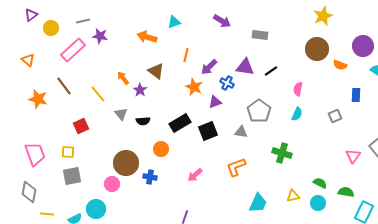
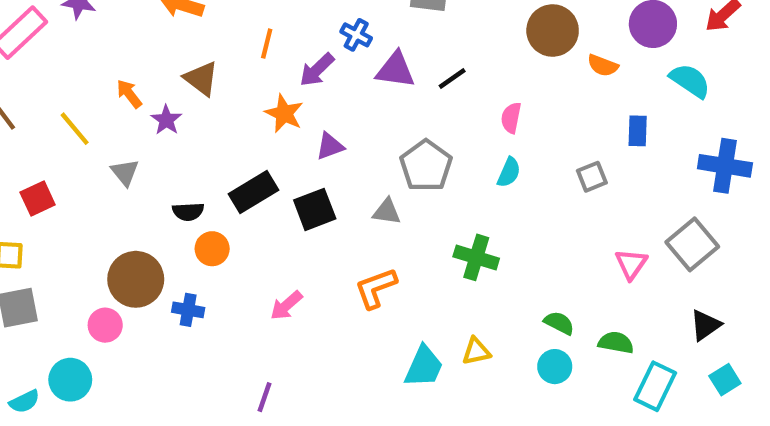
blue cross: (227, 83) -> (356, 35), moved
black semicircle: (143, 121) -> (188, 212), moved
yellow triangle: (293, 196) -> (476, 351), moved

